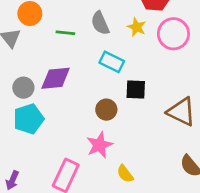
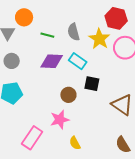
yellow star: (137, 27) -> (99, 39), size x1.5
purple diamond: (56, 78) -> (52, 61), moved
gray circle: (23, 88) -> (12, 61), moved

